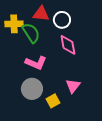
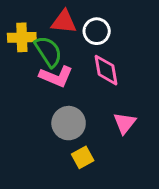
pink L-shape: (36, 63) -> (56, 76), moved
pink triangle: (73, 86) -> (125, 123), moved
gray circle: (32, 89) -> (69, 123), moved

